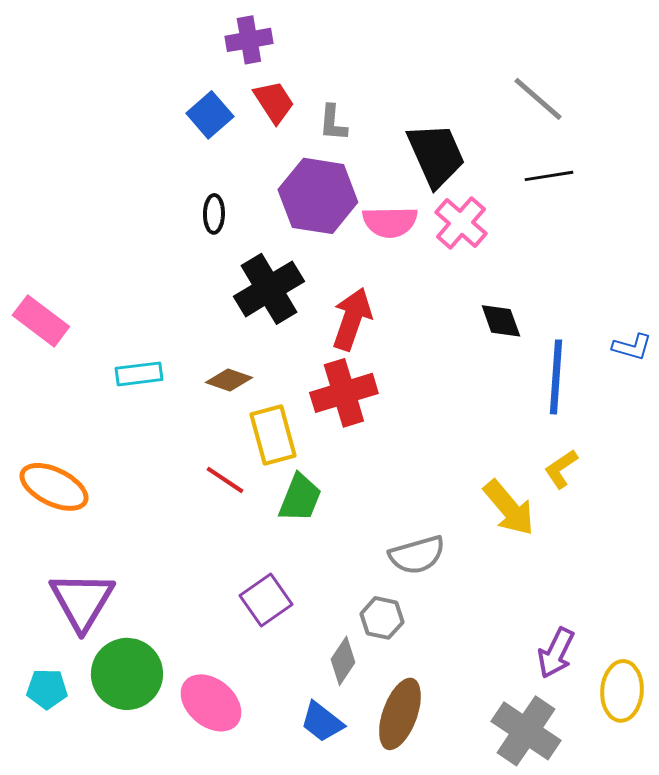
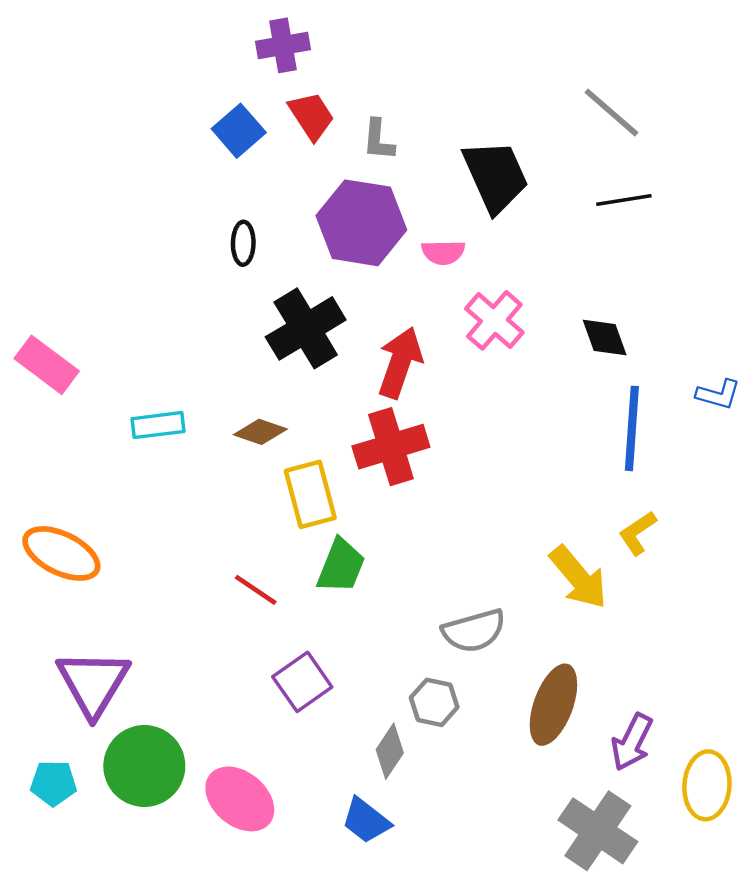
pink semicircle: (390, 222) -> (443, 252), size x0.7
pink cross: (461, 223) -> (494, 320), moved
black diamond: (501, 321) -> (605, 338), moved
red line: (225, 480) -> (256, 590), moved
brown ellipse: (400, 714) -> (553, 705), moved

